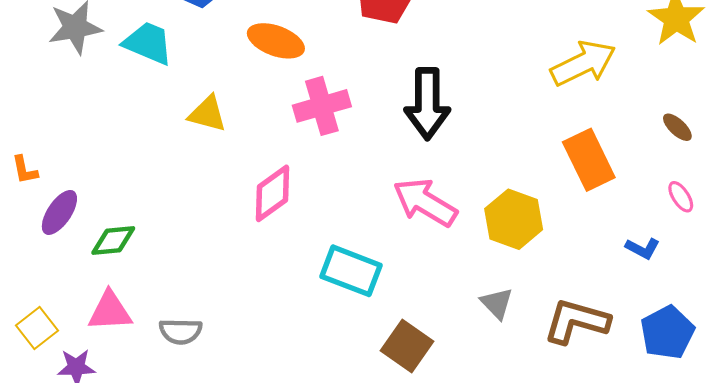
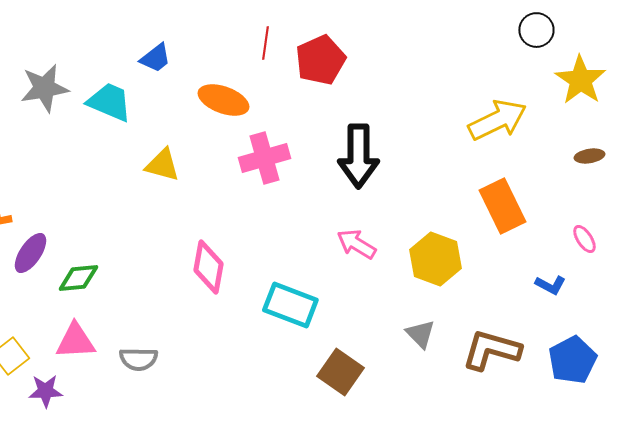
brown ellipse: (677, 127) -> (589, 156), moved, turned -52
pink diamond: (273, 193) -> (208, 267), moved, turned -44
pink arrow: (425, 202) -> (356, 244), size x0.7

